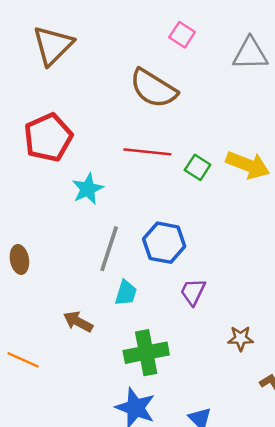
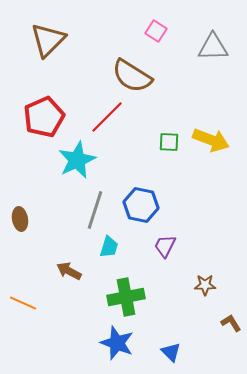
red line: (147, 152) -> (107, 117), moved, turned -51
green square: (198, 167) -> (169, 142), turned -30
cyan star: (88, 189) -> (77, 160), size x1.4

